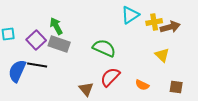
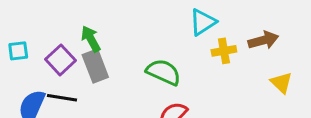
yellow cross: (154, 22) -> (224, 51), moved
gray rectangle: (59, 44) -> (95, 66), turned 50
yellow triangle: (162, 55) -> (281, 83), moved

